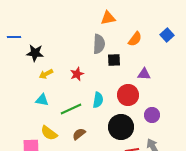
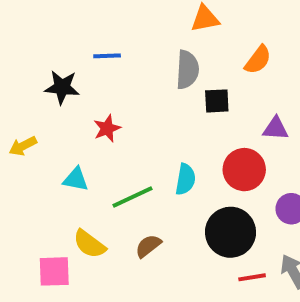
blue line: (14, 37) -> (107, 56), moved
yellow arrow: (46, 74) -> (23, 146), moved
red star: (77, 74) -> (107, 128), moved

